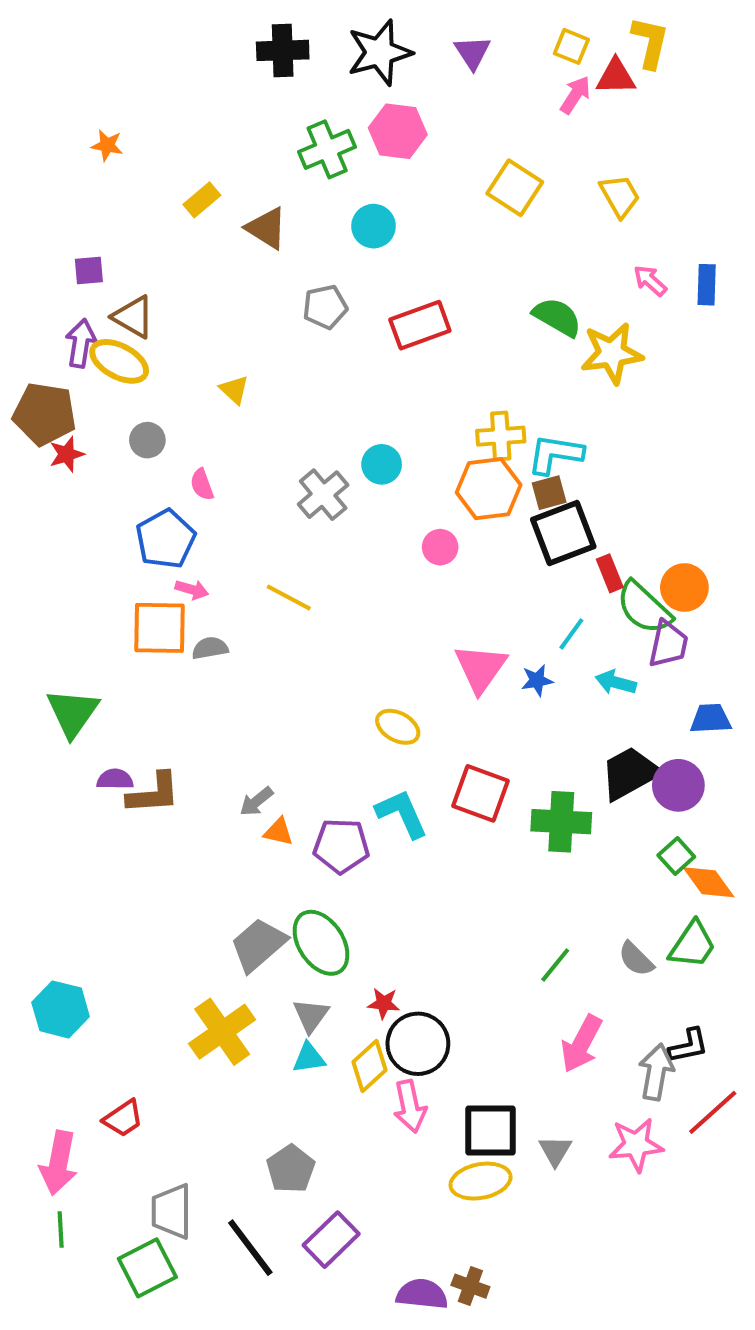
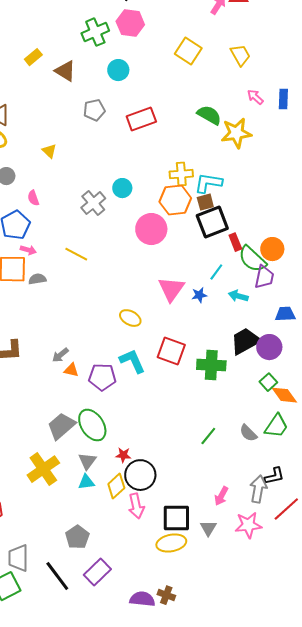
pink circle: (440, 547) -> (151, 229), size x1.8
pink arrow: (581, 1044) -> (221, 496), moved, size x0.7

